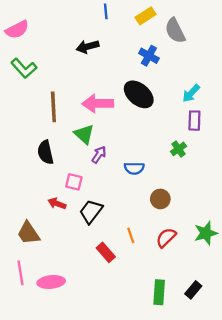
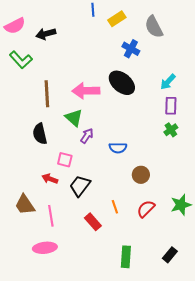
yellow rectangle: (146, 16) -> (117, 19), moved
black arrow: (88, 47) -> (46, 34), moved
green cross: (179, 149) -> (171, 130), moved
pink line: (20, 273) -> (51, 216), moved
green rectangle: (159, 292) -> (126, 257), moved

